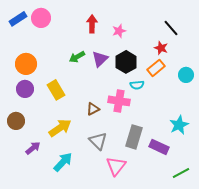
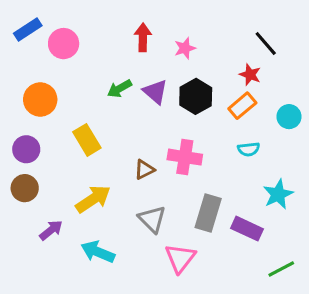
pink circle: (41, 18) -> (64, 44), moved
purple triangle: (100, 59) -> (155, 92), turned -36
cyan semicircle: (137, 85) -> (249, 149), moved
purple circle: (25, 89) -> (26, 149), moved
cyan arrow: (63, 162) -> (98, 252), turned -110

